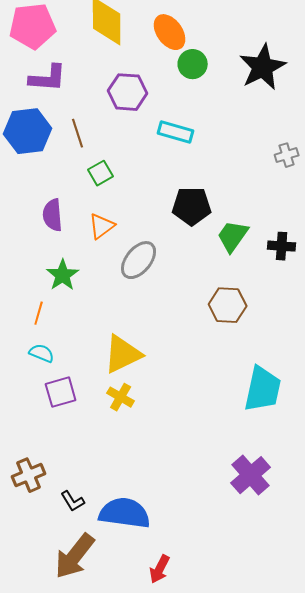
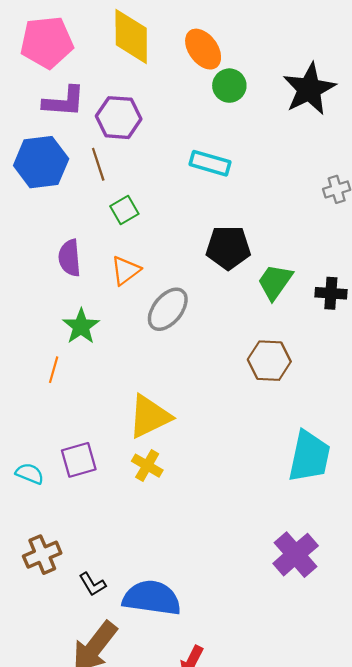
purple hexagon: (128, 92) -> (119, 118), moved
cyan semicircle: (42, 353) -> (30, 474), moved

